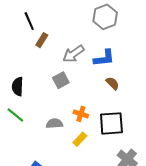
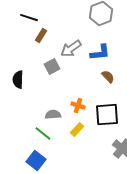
black line: (29, 21) -> (29, 18), turned -48
gray square: (61, 80) -> (52, 67), moved
green line: (15, 115) -> (43, 134), moved

